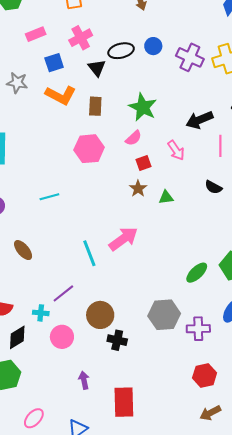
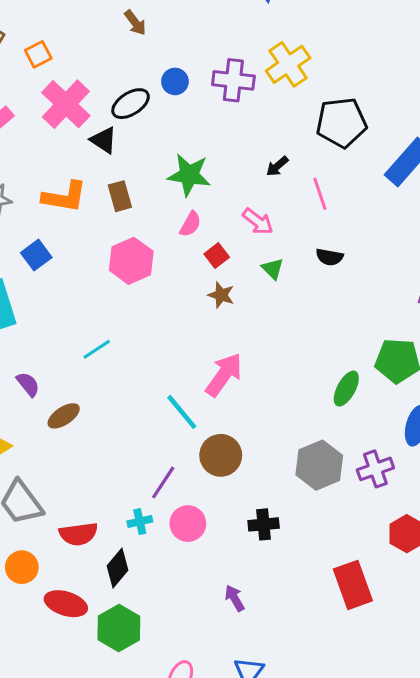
pink cross: (81, 38) -> (66, 104), size x1.4
blue square: (54, 63) -> (36, 255), moved
black arrow: (199, 120) -> (277, 166), size x0.6
green triangle: (166, 197) -> (273, 269), moved, turned -49
brown ellipse: (23, 250) -> (64, 416), moved, turned -65
brown circle: (100, 315) -> (221, 455), moved
pink circle: (62, 337) -> (188, 524), moved
red rectangle: (124, 402) -> (353, 585), moved

